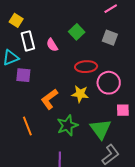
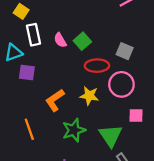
green square: (77, 32) -> (82, 41), moved
gray square: (110, 38) -> (125, 51), moved

